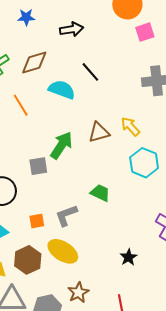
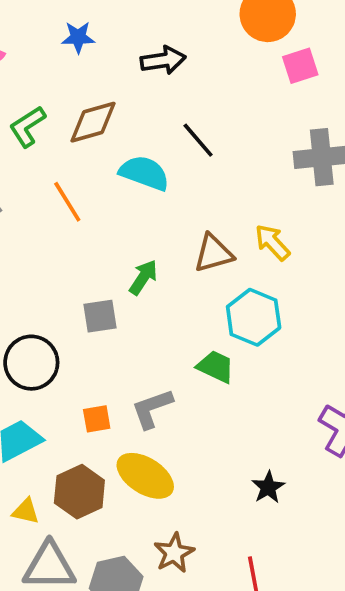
green arrow: (61, 145) -> (143, 277), size x0.7
cyan hexagon: (144, 163) -> (254, 317), moved

